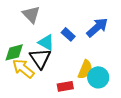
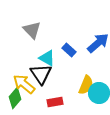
green diamond: (14, 52) -> (15, 98), moved, turned -35
red rectangle: (65, 86) -> (55, 102), moved

